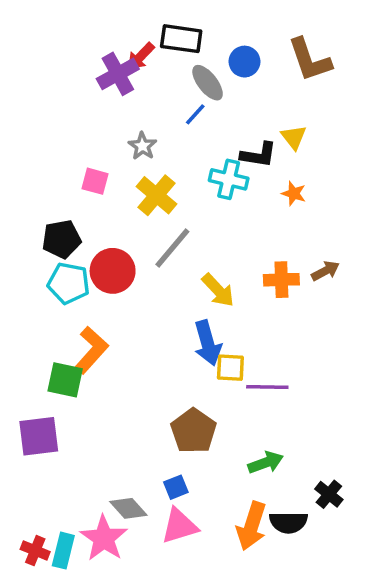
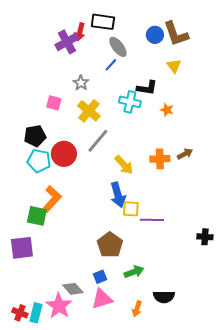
red arrow: (141, 56) -> (80, 32), turned -30
blue circle: (244, 62) -> (155, 35), moved
yellow triangle: (294, 137) -> (174, 66), moved
green arrow: (266, 463) -> (134, 272), moved
black cross: (329, 494) -> (205, 237), moved, turned -35
orange arrow: (252, 526) -> (137, 309), moved, size x0.6

